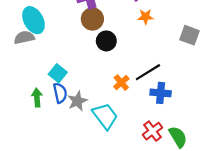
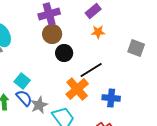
black line: (148, 72) -> (91, 70), moved
orange cross: (121, 83) -> (77, 89), size x1.6
blue semicircle: (60, 93) -> (24, 98), turned -30

